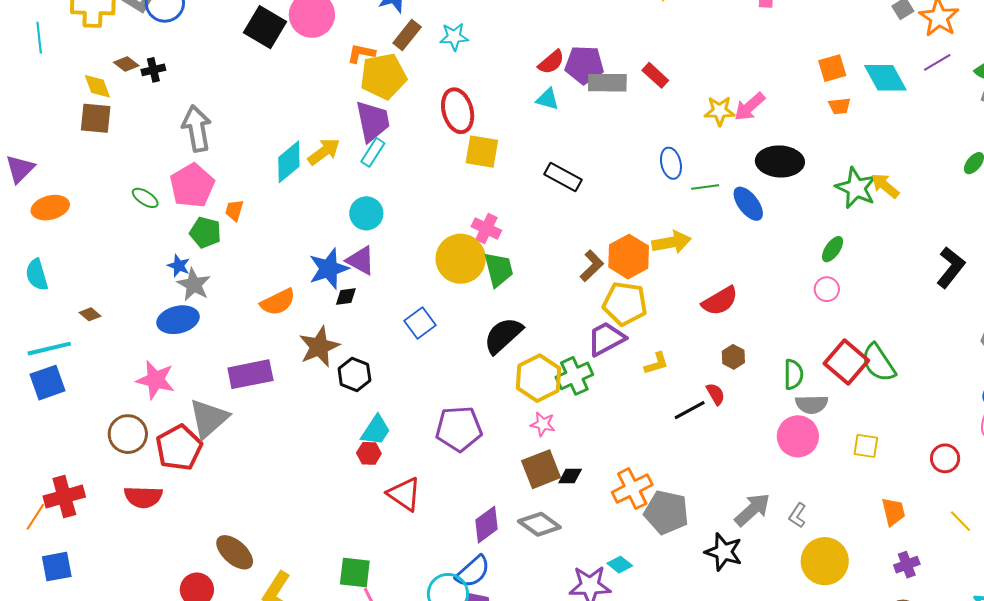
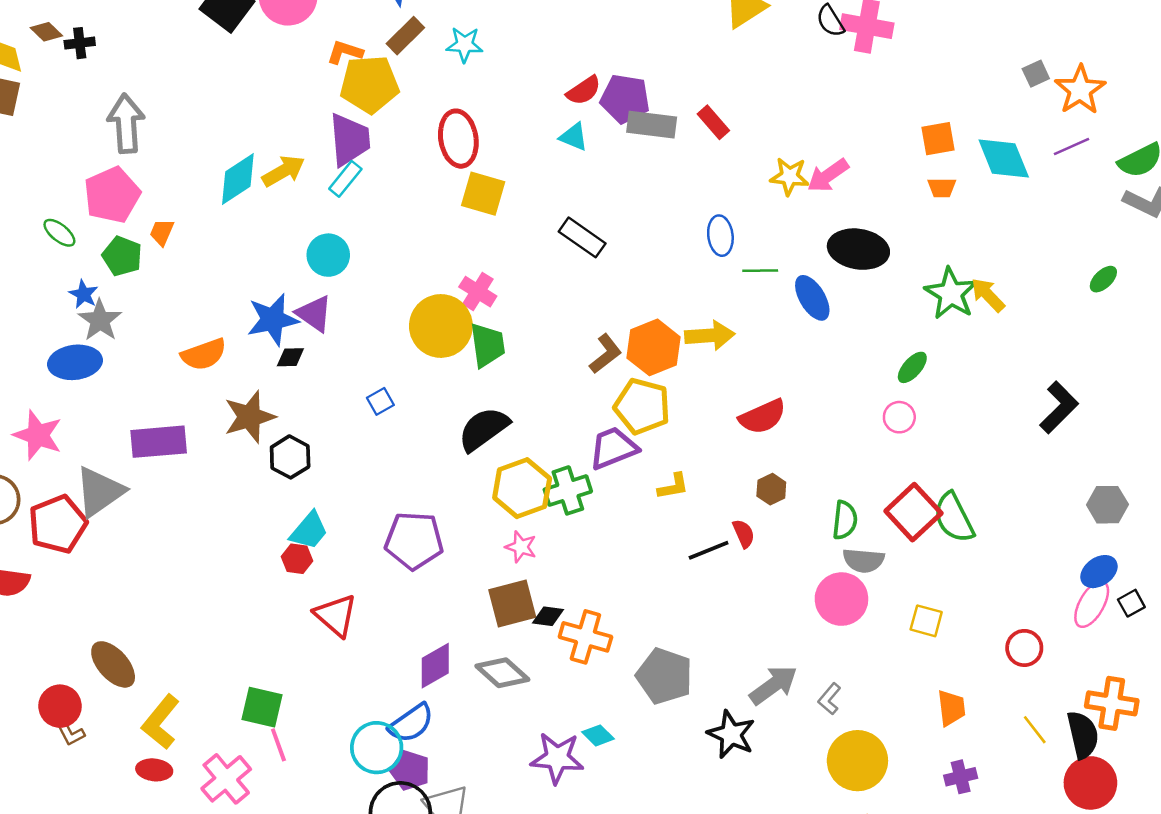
green ellipse: (145, 198) -> (59, 233), moved
blue square: (420, 323) -> (380, 401), size x0.7
orange cross: (632, 489) -> (585, 637), moved, turned 36

